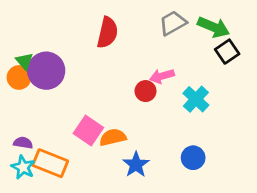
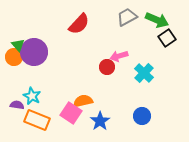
red semicircle: (107, 33) -> (79, 24), turned 30
pink square: (88, 131) -> (71, 113), moved
cyan star: (23, 167) -> (32, 96), moved

